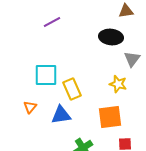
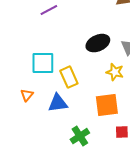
black ellipse: (111, 37) -> (98, 43), moved, turned -30

